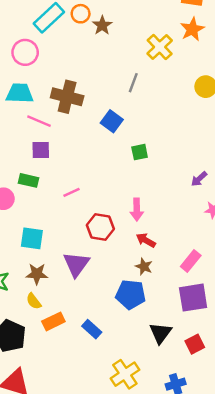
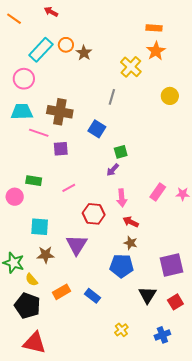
purple square: (41, 150) -> (61, 149), moved
purple arrow: (199, 179) -> (113, 170), moved
pink rectangle: (191, 261) -> (158, 192), moved
yellow semicircle: (34, 301) -> (32, 280), moved
yellow cross: (125, 374) -> (121, 330), size x0.6

